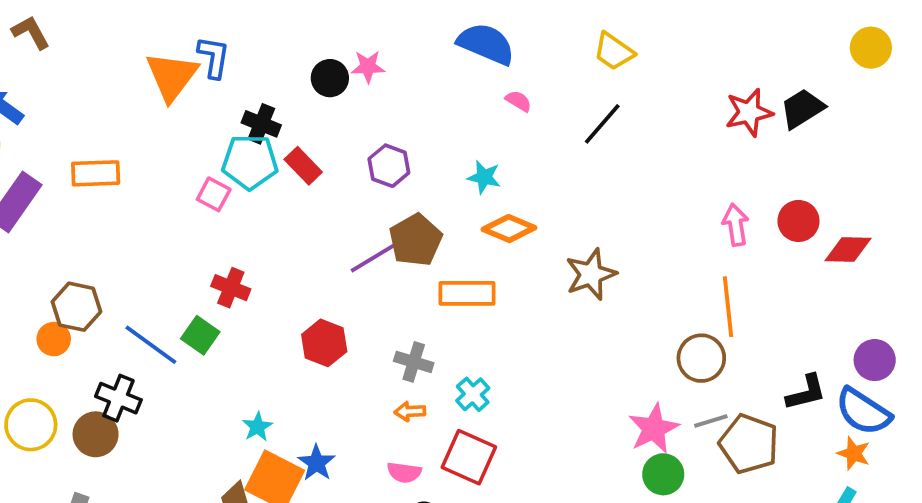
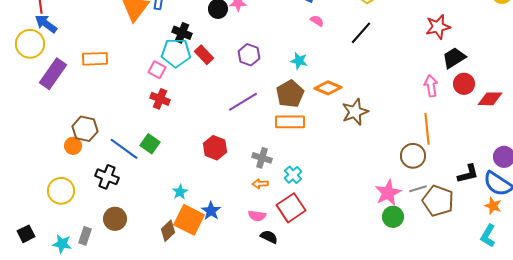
black trapezoid: (802, 109) -> (454, 58), moved
orange diamond: (509, 229) -> (328, 88), moved
brown pentagon: (416, 240) -> (290, 94), moved
red cross: (231, 288) -> (160, 99), moved
brown circle: (96, 434) -> (115, 219), moved
red square: (469, 457) -> (291, 208), turned 32

